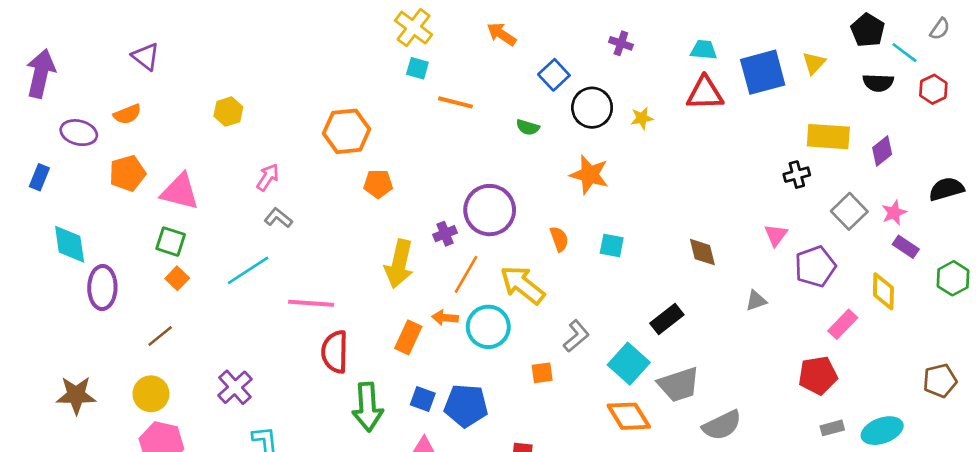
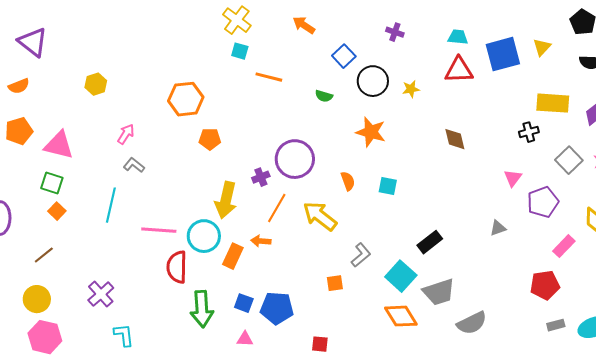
purple triangle: (146, 56) -> (33, 42), size x1.4
brown diamond: (702, 252) -> (455, 139), moved
cyan line: (248, 270) -> (111, 205), turned -44
cyan circle: (488, 327) -> (204, 236), moved

